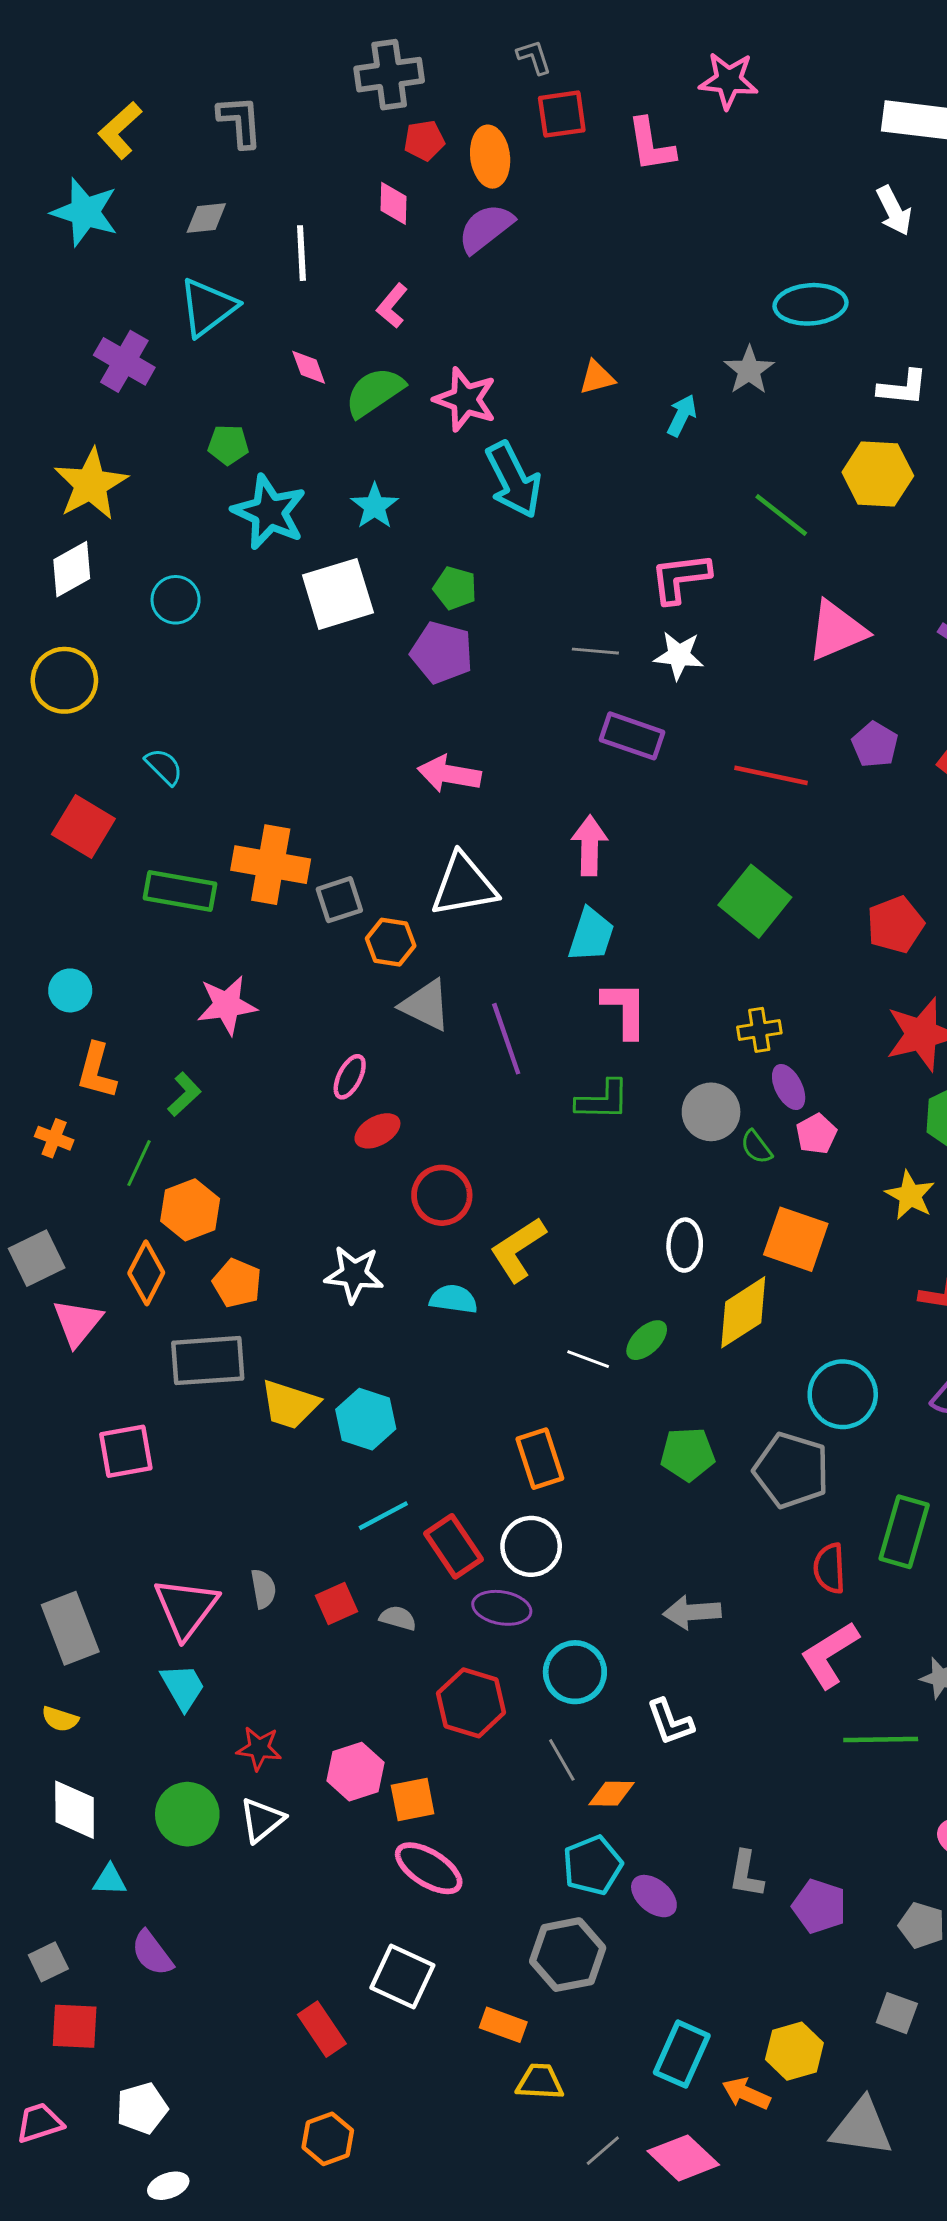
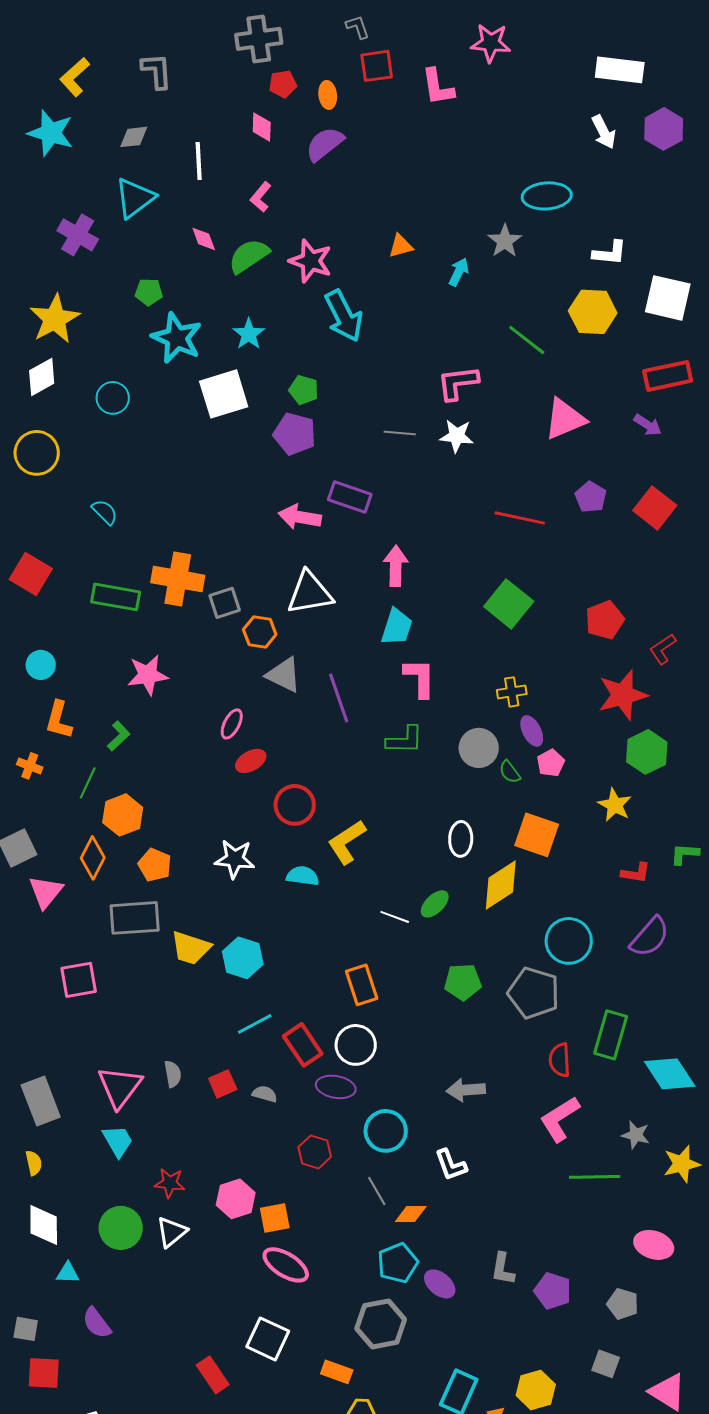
orange ellipse: (490, 157) -> (328, 95), size x0.7
purple rectangle: (632, 736) -> (350, 497), moved
red square: (83, 827) -> (31, 574), moved
red hexagon: (471, 1703) -> (315, 1152), size x0.7
yellow semicircle: (60, 1719) -> (34, 1163), turned -120
gray square: (48, 1962) -> (26, 1329), turned 36

